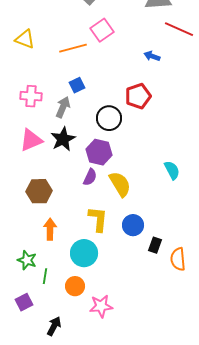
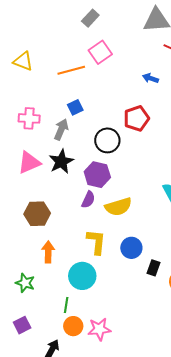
yellow semicircle: (120, 184) -> (118, 207), turned 104
green line: (45, 276) -> (66, 305), moved
orange circle: (75, 286) -> (73, 326), moved

